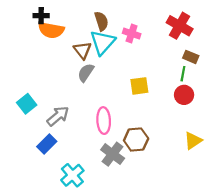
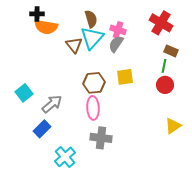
gray semicircle: (86, 73) -> (116, 44), moved
brown hexagon: (136, 140) -> (94, 83), moved
gray cross: (113, 154) -> (101, 138), turned -30

